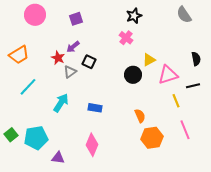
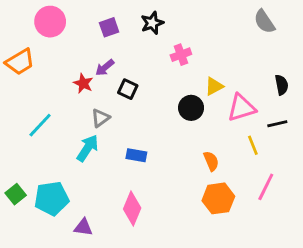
black star: (134, 16) -> (152, 23), moved
pink cross: (126, 38) -> (181, 55), turned 32
orange trapezoid: (19, 55) -> (20, 62), moved
gray triangle: (70, 72) -> (100, 118), moved
orange semicircle: (140, 116) -> (211, 161), moved
pink line: (185, 130) -> (266, 187), turned 48

